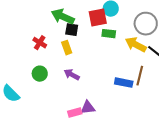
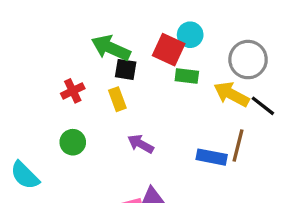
red square: (98, 18) -> (169, 50), turned 36
red cross: (40, 43) -> (73, 91), turned 32
purple arrow: (72, 75) -> (141, 144), moved

